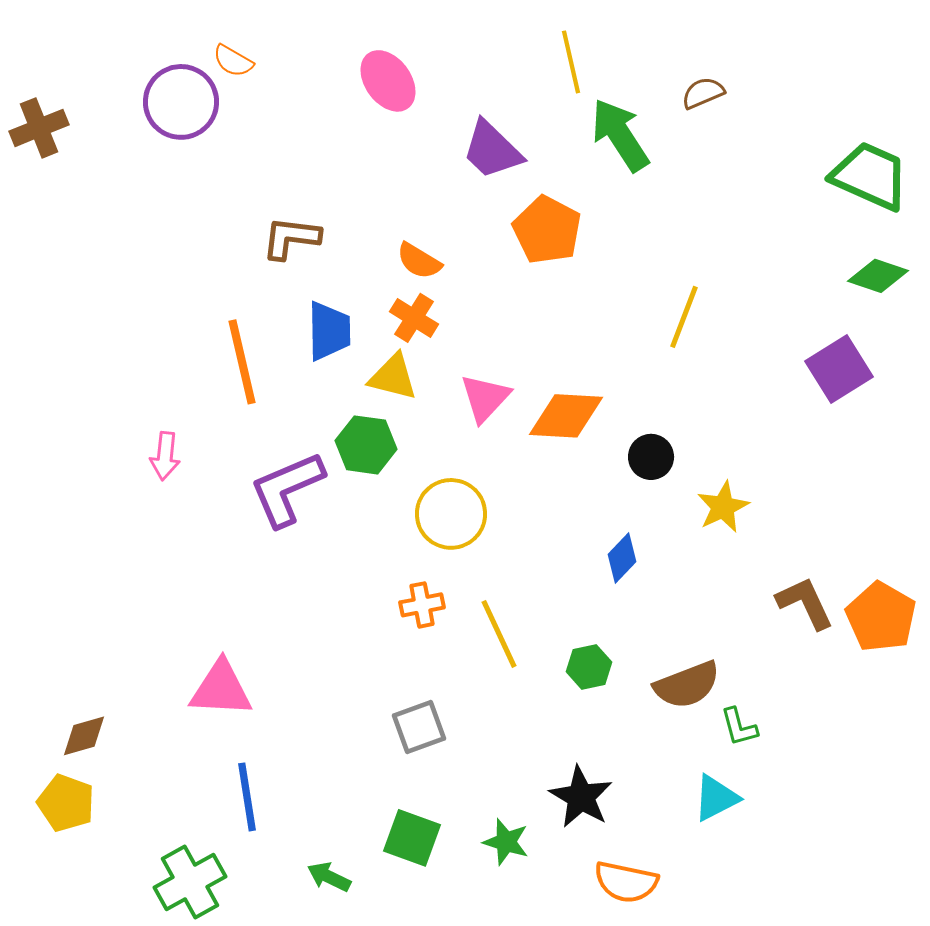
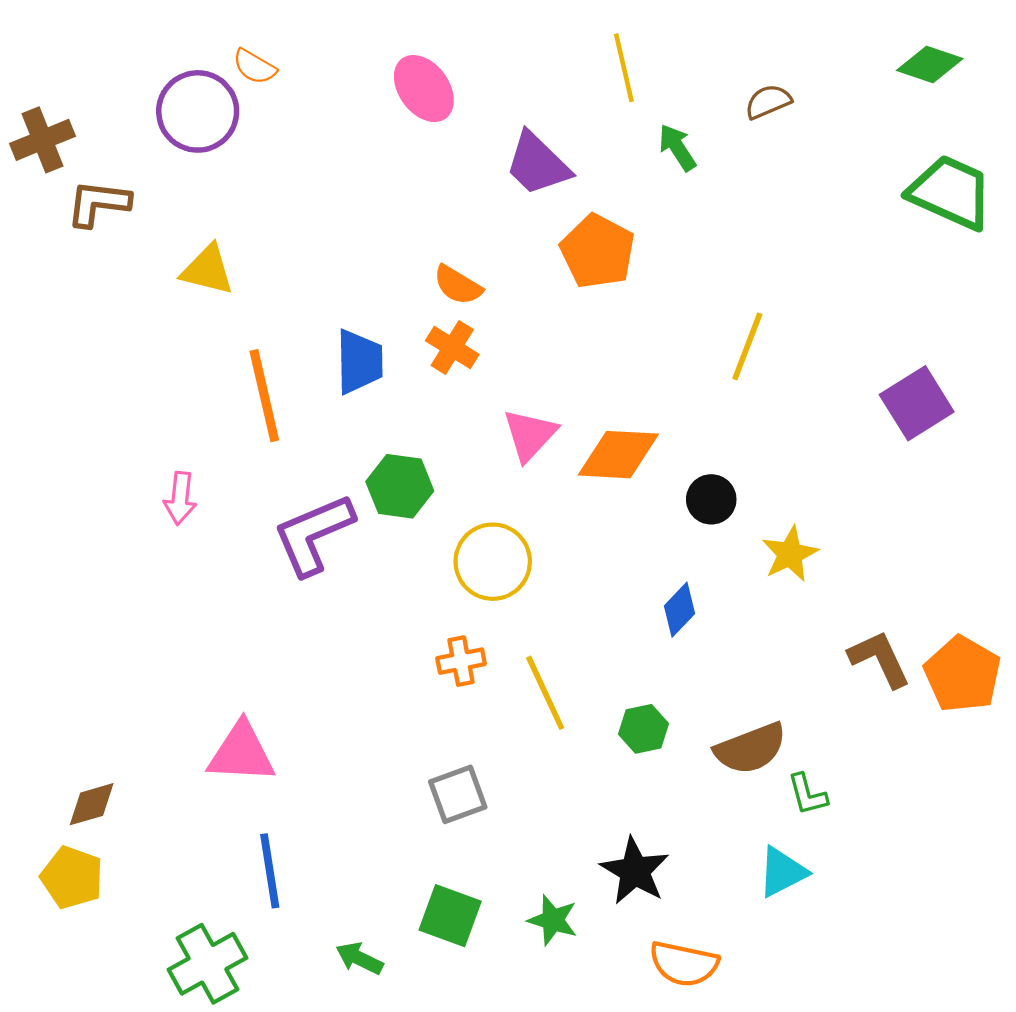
green arrow: (620, 135) -> (677, 148), size x0.6
brown L-shape: (291, 238) -> (98, 203), moved
green diamond: (878, 276) -> (930, 64), moved
yellow triangle: (393, 377) -> (208, 270), moved

